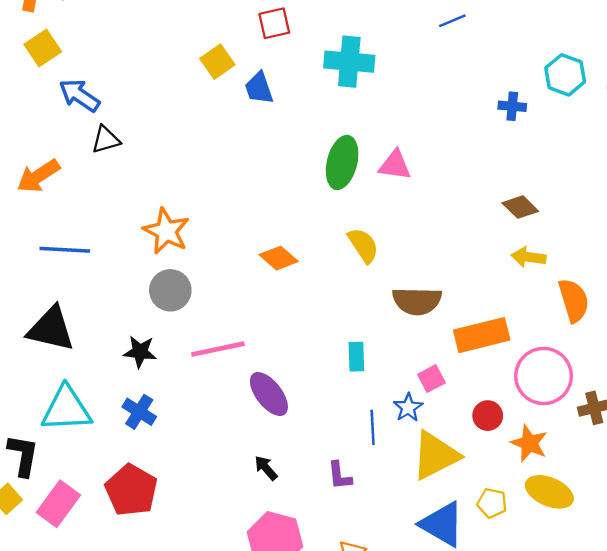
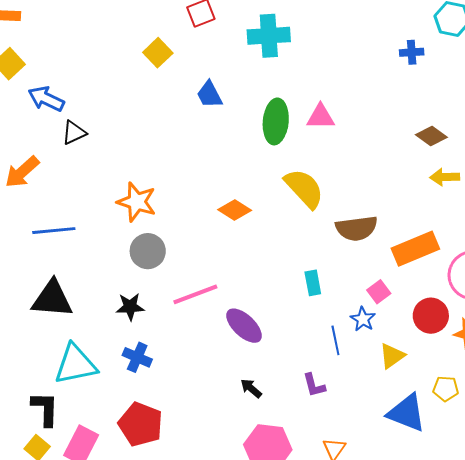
blue trapezoid: (259, 88) -> (209, 95), moved
yellow semicircle: (363, 245) -> (304, 188), size x1.4
red circle: (488, 416) -> (431, 316), size x1.4
yellow triangle: (435, 455) -> (392, 356), size x0.6

